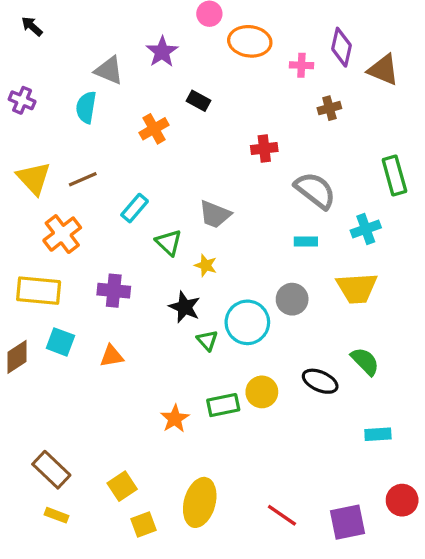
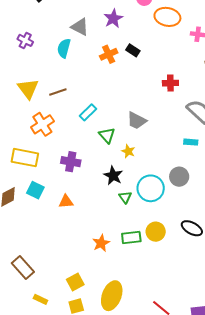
orange cross: (154, 129) -> (109, 54), moved
yellow square: (122, 486) -> (75, 282), moved
yellow rectangle: (57, 515) -> (40, 299), moved

